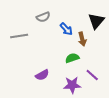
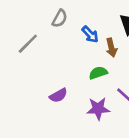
gray semicircle: (43, 17) -> (60, 18), turned -40
gray line: (19, 36) -> (28, 44), turned -36

